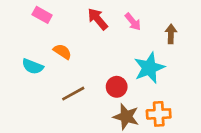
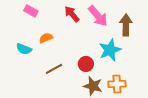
pink arrow: (133, 22) -> (98, 16), size x1.6
brown arrow: (171, 34) -> (126, 25), size x1.5
orange semicircle: (62, 52) -> (46, 38), turned -56

